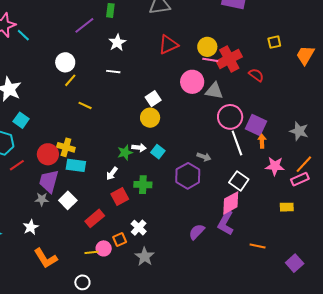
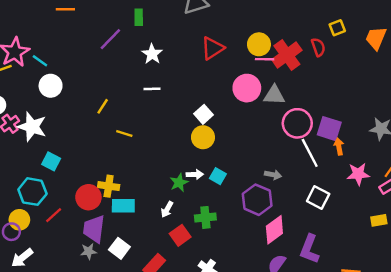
white circle: (65, 62) -> (51, 86), moved
red semicircle: (256, 75) -> (318, 47), moved, turned 42
pink diamond: (231, 203) -> (274, 230), moved

